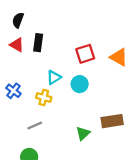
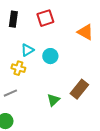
red square: (85, 54) -> (45, 18), moved
brown rectangle: (112, 121) -> (79, 89), turned -42

